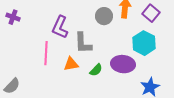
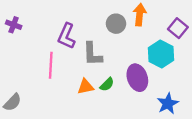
purple square: (151, 13) -> (178, 28), moved
orange triangle: (71, 64) -> (86, 87), moved
purple ellipse: (123, 64) -> (137, 78), turned 65

